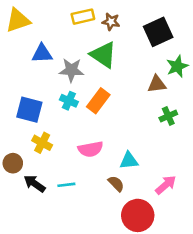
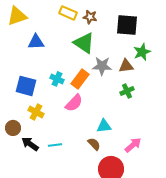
yellow rectangle: (83, 17) -> (68, 13), turned 36
black square: (158, 32) -> (127, 25), turned 30
gray star: (71, 70) -> (102, 66), moved
green cross: (168, 116) -> (127, 91), moved
pink semicircle: (91, 149) -> (74, 103), moved, turned -36

